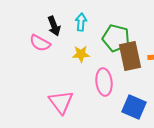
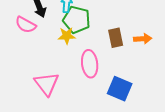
green pentagon: (116, 38) -> (77, 20), moved
brown rectangle: (130, 56) -> (116, 38), size x0.7

